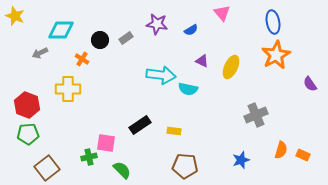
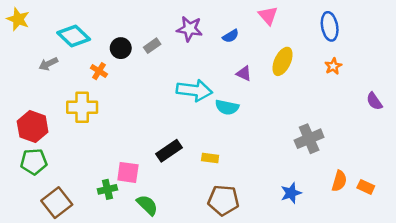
cyan diamond: (61, 30) -> (74, 36), turned 44
orange star: (276, 55) -> (333, 66), size x0.5
yellow ellipse: (231, 67) -> (283, 61), moved

